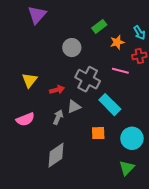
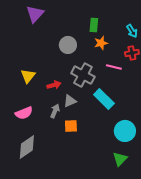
green rectangle: (99, 26) -> (94, 25), turned -48
orange star: (117, 42) -> (101, 43), moved
orange square: (98, 133) -> (71, 126), moved
gray diamond: (56, 155) -> (27, 147), moved

